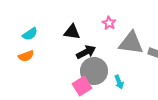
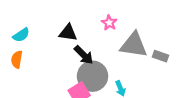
black arrow: (86, 52) -> (84, 55), turned 72
orange semicircle: (26, 56) -> (17, 59), turned 119

